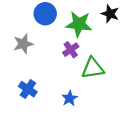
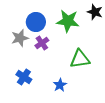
blue circle: (45, 14) -> (36, 22), moved
purple cross: (71, 50) -> (42, 43), moved

